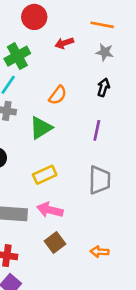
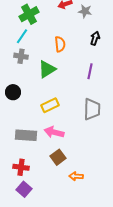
gray star: (105, 52) -> (85, 11), moved
orange semicircle: (58, 95) -> (60, 44), turned -42
orange arrow: (99, 252) -> (76, 176), moved

